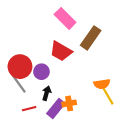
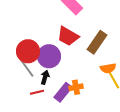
brown rectangle: (91, 38) -> (97, 42), moved
purple circle: (41, 72) -> (49, 56), size x1.5
black arrow: (47, 93) -> (45, 77), moved

